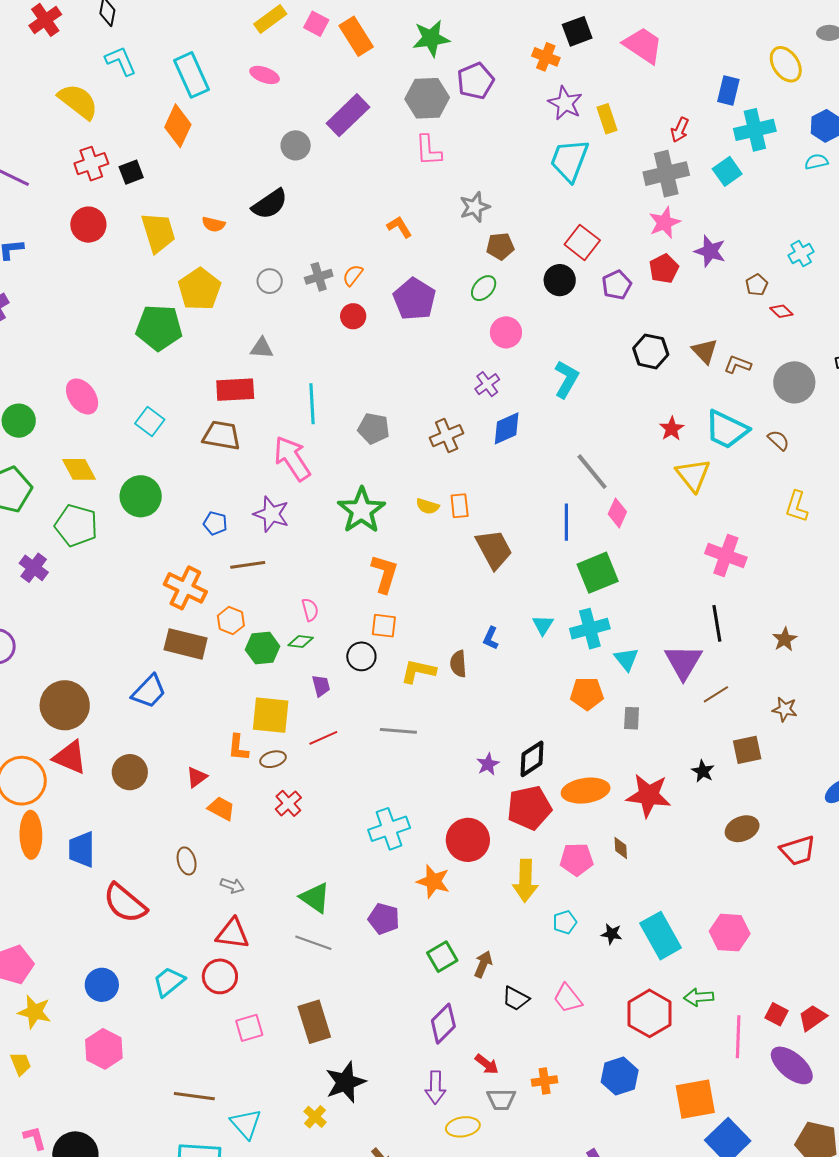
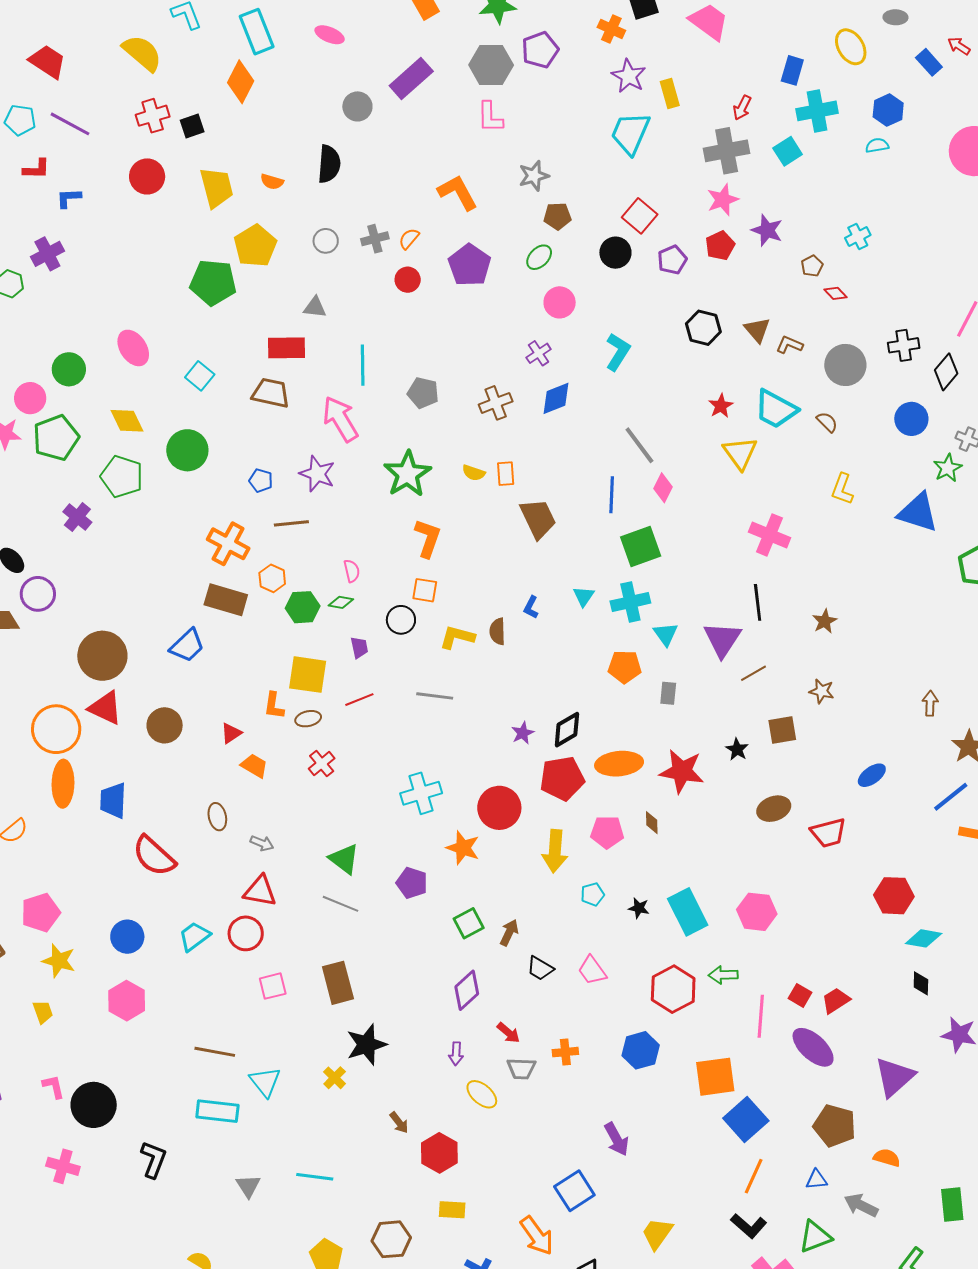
black semicircle: (270, 204) -> (329, 164), turned -54
orange L-shape: (399, 227) -> (458, 192), size x1.6
purple arrow: (435, 1087) -> (456, 1054), size x0.7
yellow ellipse: (463, 1127) -> (482, 1094), turned 48

